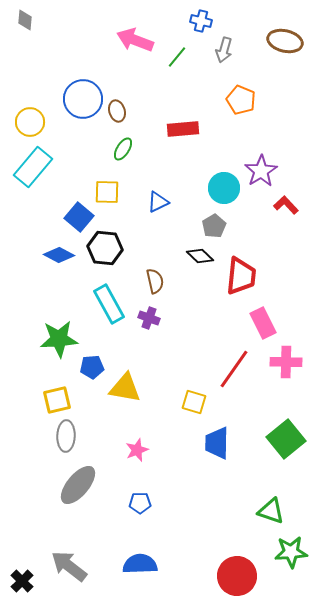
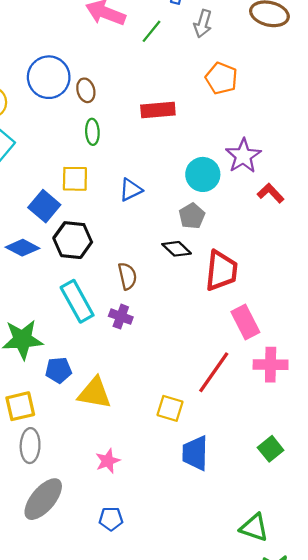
green ellipse: (123, 149) -> (92, 132), turned -35
green square: (286, 439) -> (271, 449), size x0.6

